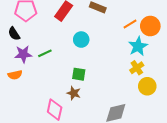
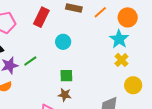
orange line: (130, 24) -> (100, 12), moved
yellow circle: (147, 86) -> (133, 85), moved

